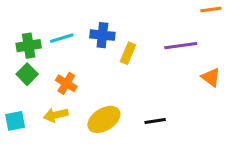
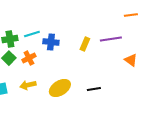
blue cross: (102, 35) -> (51, 42), moved
yellow rectangle: (128, 53) -> (85, 44), moved
orange cross: (66, 83) -> (29, 58), moved, turned 32

